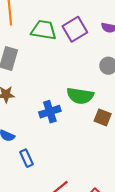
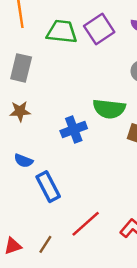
blue rectangle: (27, 158) -> (48, 187), size x1.4

